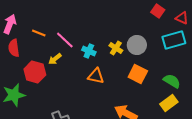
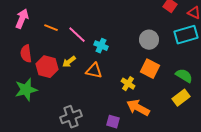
red semicircle: (14, 48) -> (26, 54), moved
yellow cross: (116, 48) -> (128, 84), moved
yellow arrow: (55, 59) -> (69, 62), moved
orange triangle: (96, 76) -> (94, 71), moved

